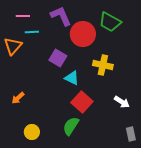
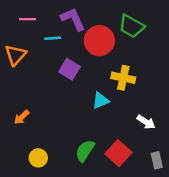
cyan line: (32, 32) -> (53, 38), moved
cyan triangle: (72, 78) -> (101, 100), moved, turned -49
red square: (82, 102) -> (118, 153), moved

